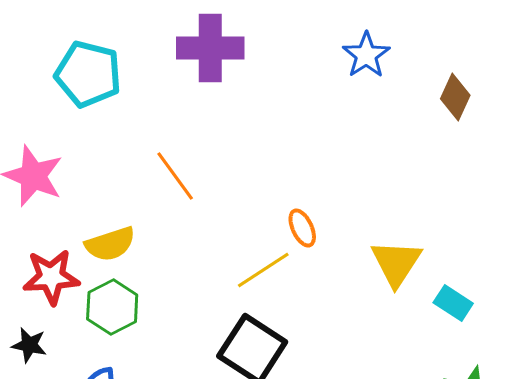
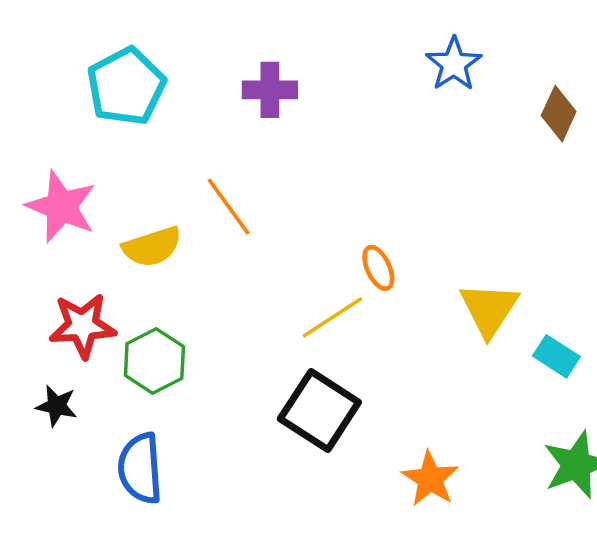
purple cross: (210, 48) -> (270, 90), moved, size x0.7
cyan pentagon: (88, 74) -> (126, 86), turned 30
yellow semicircle: (110, 244) -> (152, 247), moved

